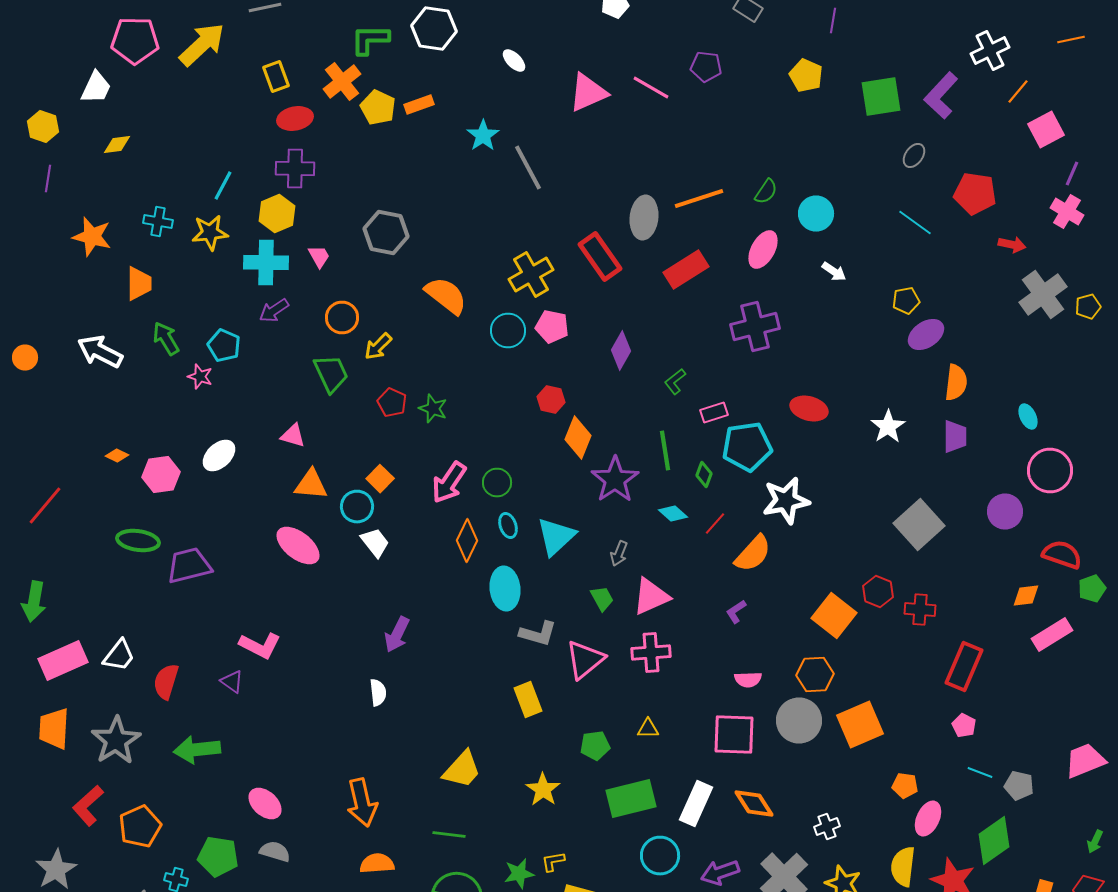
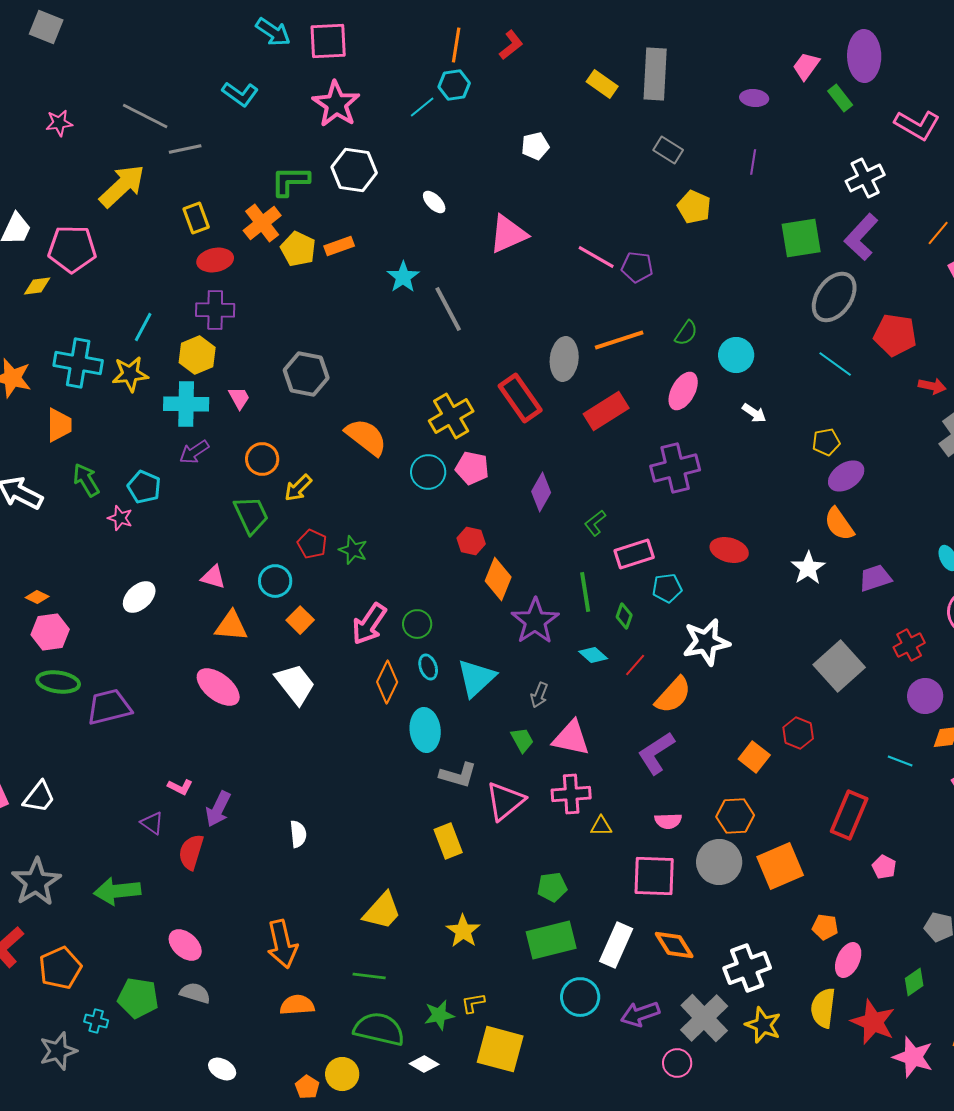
pink pentagon: (135, 40) -> (72, 249), moved
white cross: (990, 50) -> (865, 178), moved
purple pentagon: (706, 66) -> (637, 267), moved
yellow pentagon: (806, 76) -> (694, 207), moved
pink line: (651, 88) -> (596, 257), moved
gray ellipse: (914, 156) -> (834, 297), size x2.0
cyan cross: (158, 222) -> (78, 363), size x1.6
orange semicircle: (956, 382) -> (839, 524), moved, turned 138
pink rectangle: (714, 412) -> (634, 554), size x1.4
purple trapezoid: (955, 436) -> (875, 578), turned -108
cyan pentagon: (747, 446) -> (667, 588), size x0.6
pink hexagon: (161, 474) -> (50, 632), moved
cyan circle: (357, 506) -> (275, 581), moved
purple circle: (1005, 512) -> (925, 696), moved
white trapezoid: (375, 542) -> (295, 684), size x1.4
pink triangle: (651, 596) -> (571, 738), turned 36
red cross: (920, 610) -> (909, 645), moved, turned -32
purple L-shape: (736, 612) -> (656, 753), size x1.8
orange square: (834, 616) -> (754, 757), size x0.7
purple arrow: (397, 634) -> (218, 809), moved
pink L-shape: (260, 646) -> (180, 787), size x0.6
red rectangle: (964, 666) -> (849, 815), moved
red semicircle: (166, 682) -> (191, 852), moved
yellow triangle: (648, 728) -> (601, 826), moved
green pentagon: (595, 746) -> (552, 887), moved
cyan line: (980, 772) -> (900, 761), moved
white cross: (827, 826) -> (747, 968), size x1.8
green diamond: (994, 840) -> (914, 982), size x0.6

